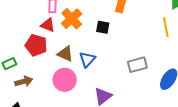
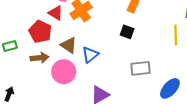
black square: (103, 27) -> (127, 32), moved
brown arrow: (24, 81) -> (40, 58), moved

